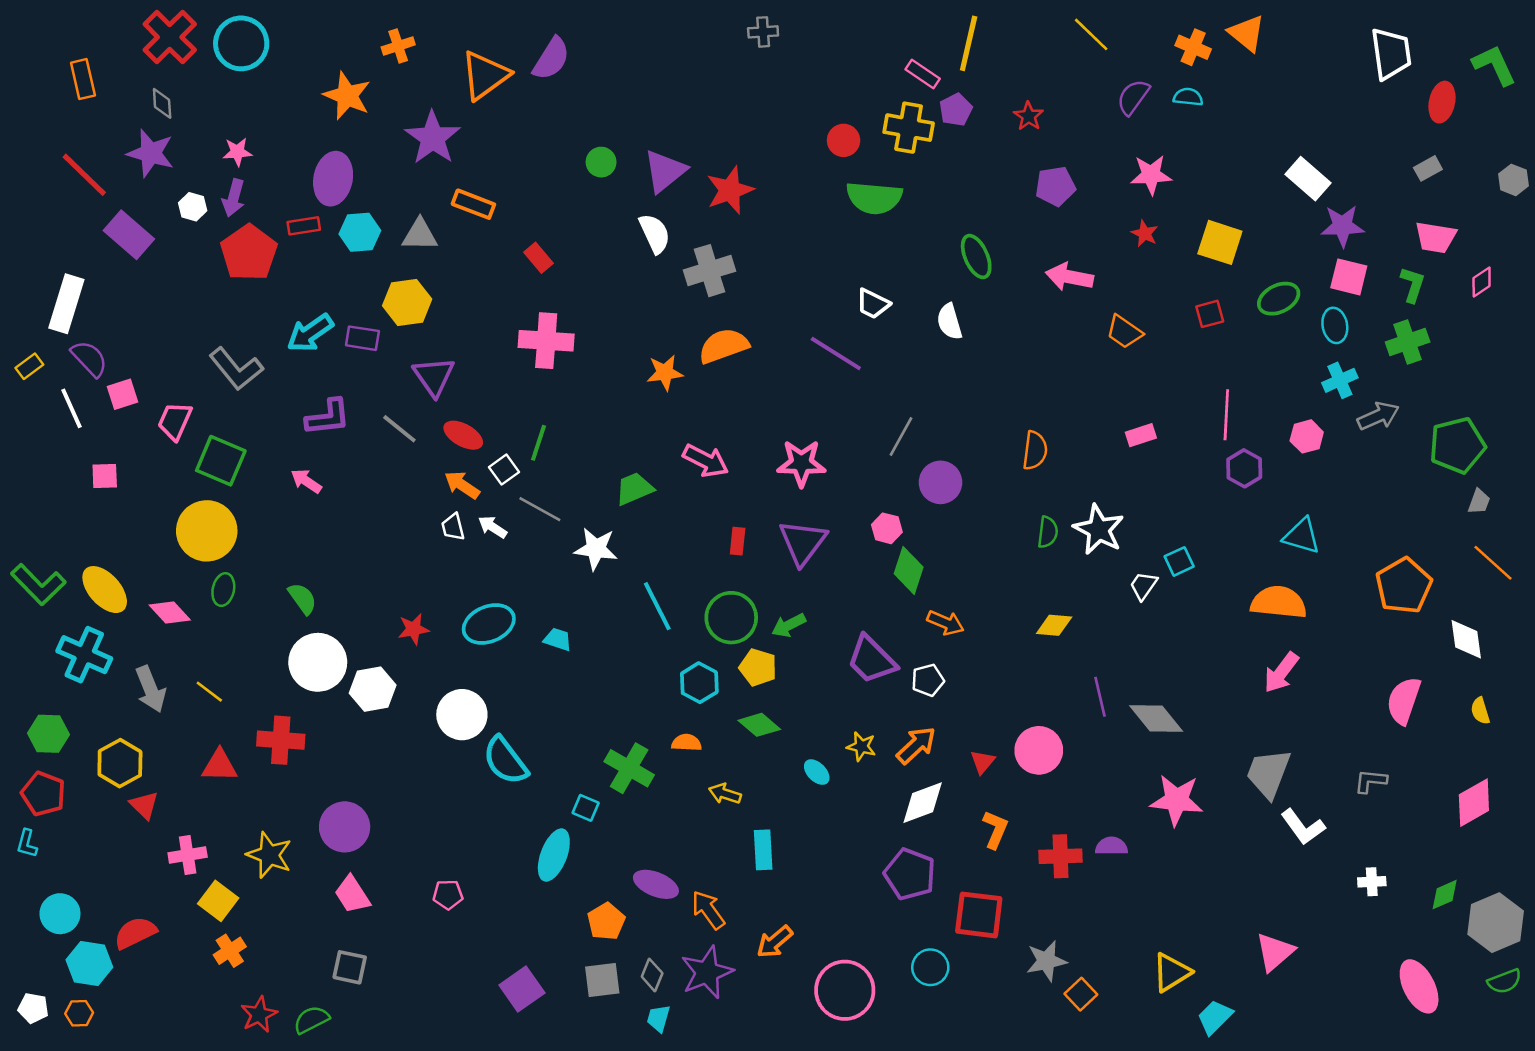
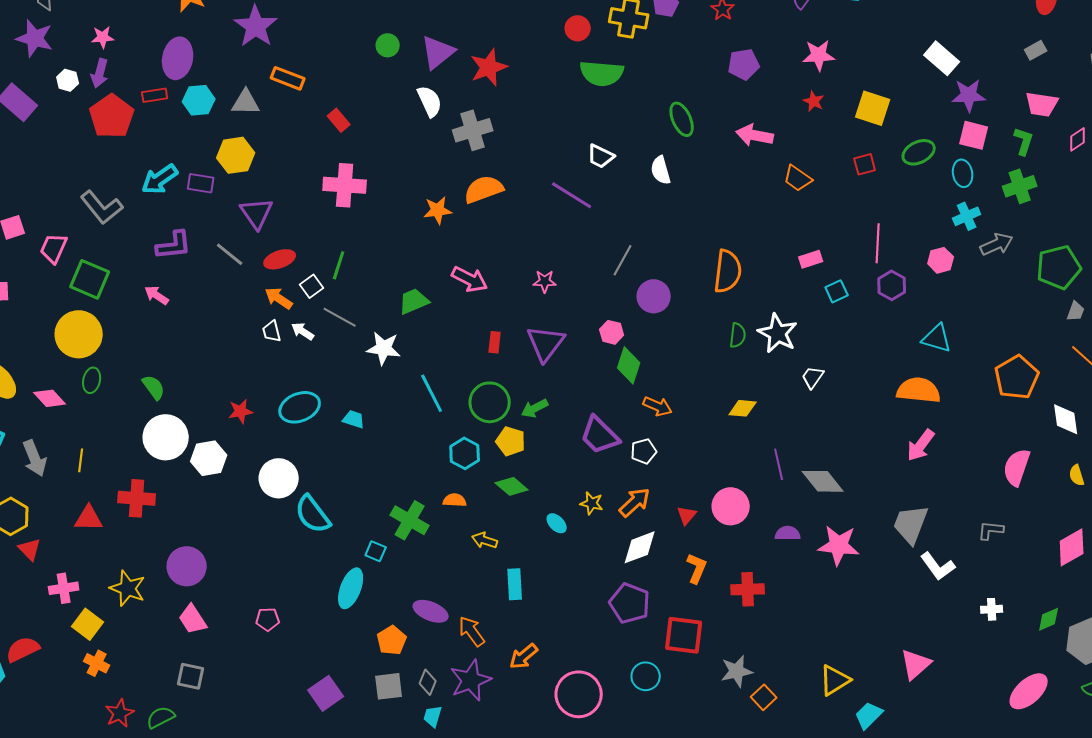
red ellipse: (463, 435) -> (280, 259), turned -48
orange semicircle: (1035, 450) -> (728, 271), size x1.4
pink star: (801, 463) -> (545, 281), size x0.6
cyan square: (1179, 561) -> (837, 291), moved
yellow line: (209, 692) -> (81, 460), turned 60
purple semicircle: (1111, 846) -> (788, 533), moved
orange cross: (230, 951) -> (97, 663), turned -30
pink ellipse: (1419, 986) -> (1029, 691), turned 75

